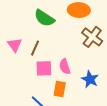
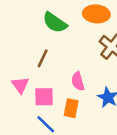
pink triangle: (15, 45) -> (20, 85), moved
pink square: (44, 68) -> (44, 97), moved

